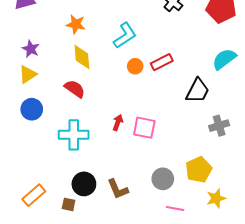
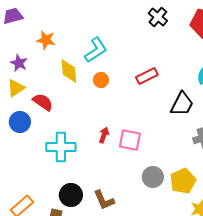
orange star: (76, 24) -> (46, 40), moved
cyan L-shape: (125, 36) -> (96, 50), moved
orange circle: (135, 66) -> (101, 80), moved
red semicircle: (75, 89) -> (43, 102), moved
gray circle: (163, 179) -> (153, 177), moved

